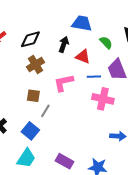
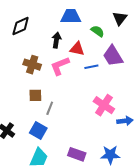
black diamond: (30, 39) -> (21, 26), moved
brown cross: (35, 65) -> (32, 65), turned -30
pink L-shape: (64, 83) -> (60, 66), moved
pink cross: (103, 99) -> (104, 105), moved, turned 30

